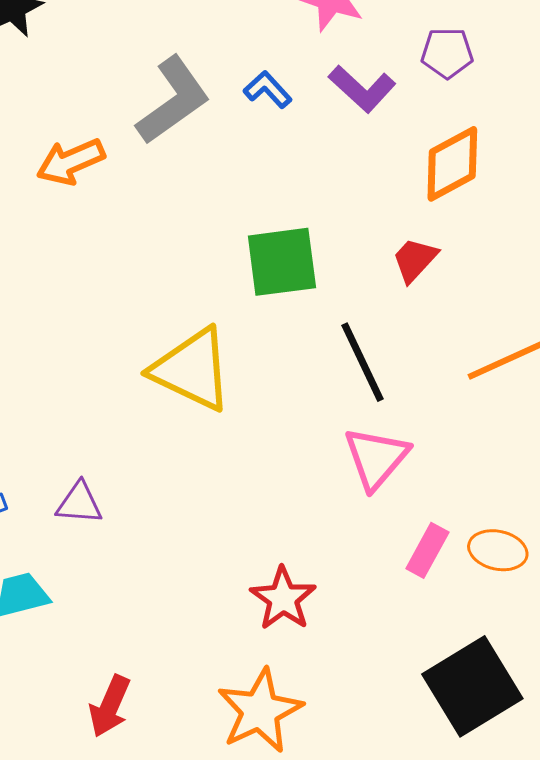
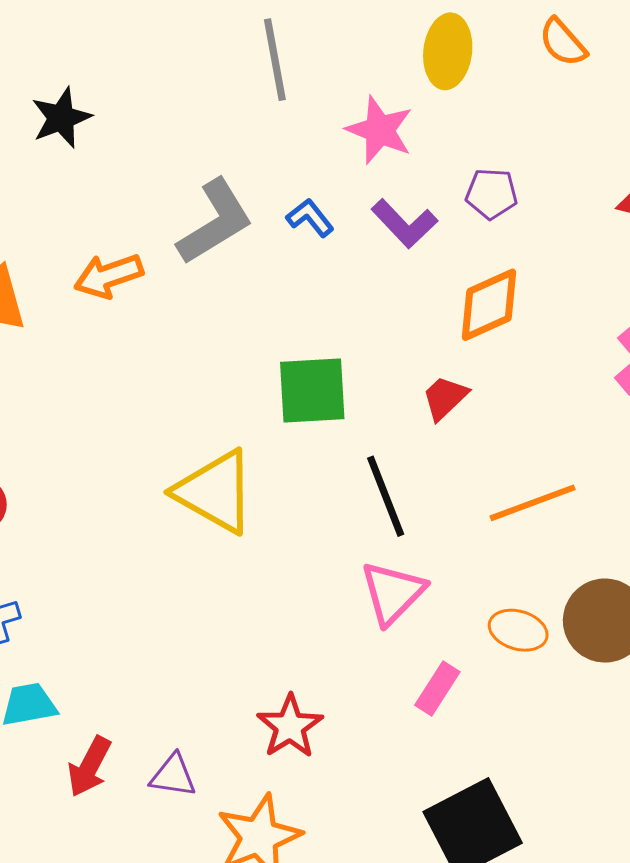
purple triangle: (79, 503) -> (173, 776), moved
orange ellipse: (498, 550) -> (518, 630), moved
red arrow: (110, 706) -> (89, 767), moved

